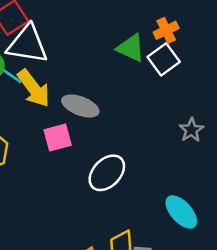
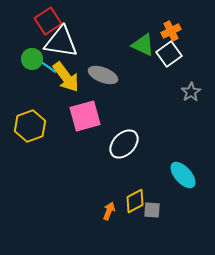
gray ellipse: (80, 106) -> (103, 75), moved
gray star: (191, 130) -> (191, 92), moved
pink square: (58, 138) -> (85, 116), size x1.4

